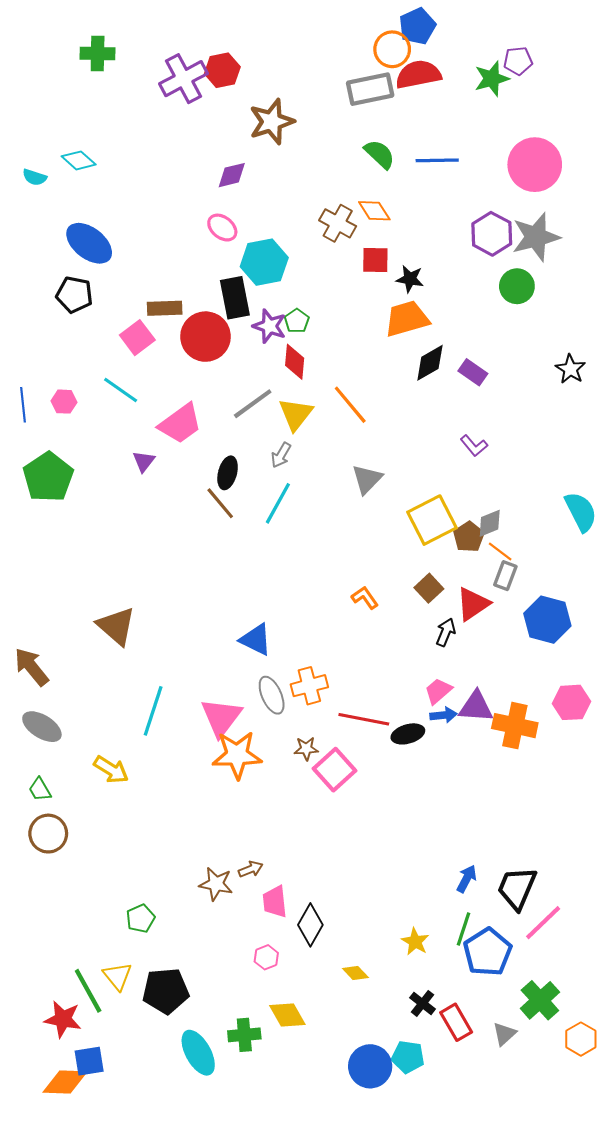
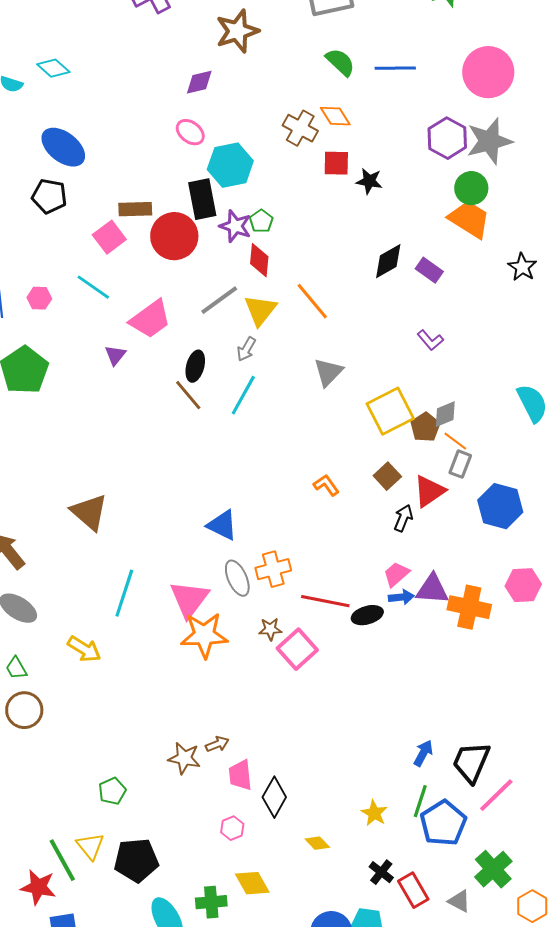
orange trapezoid: (407, 319) -> (469, 219), moved, turned 48
gray triangle: (504, 1034) -> (459, 901), turned -50

